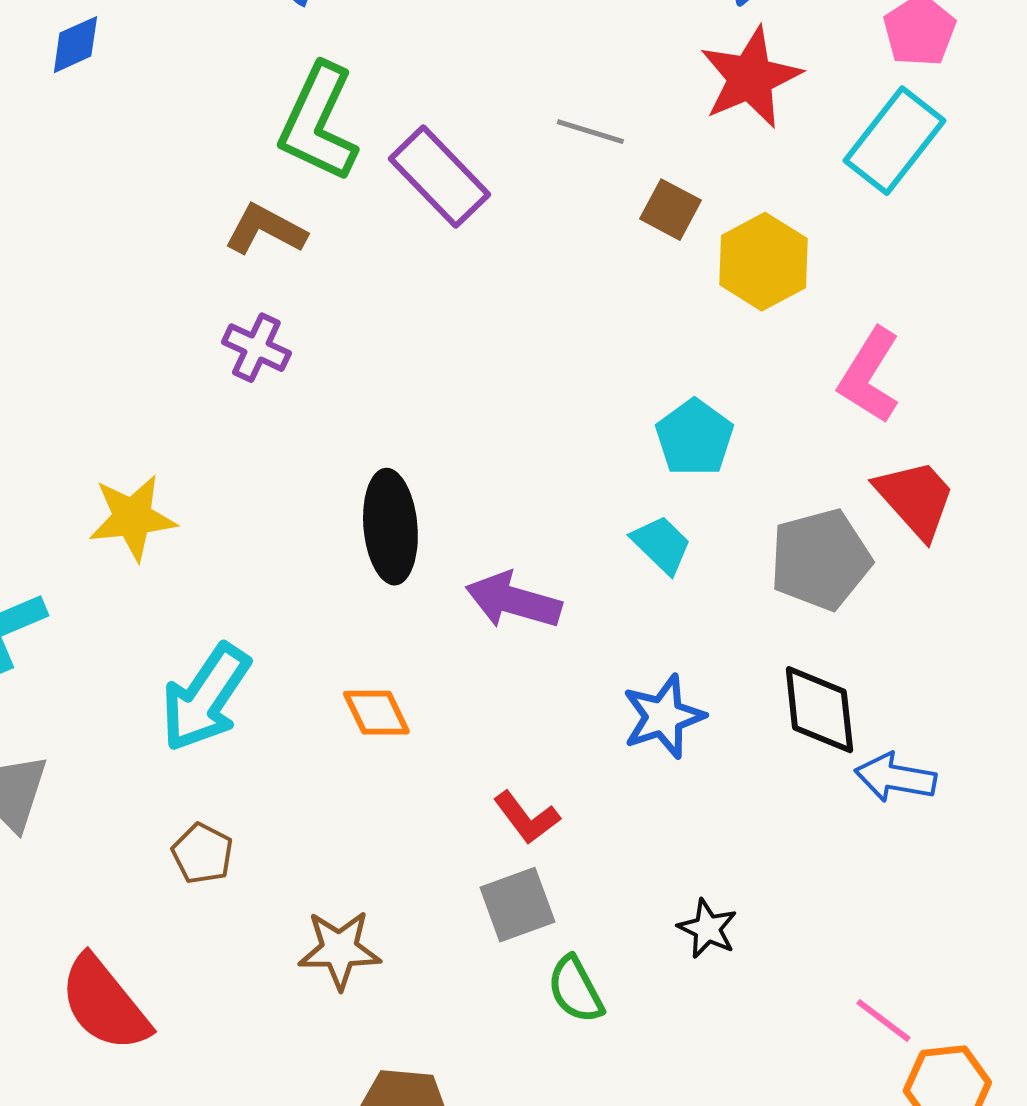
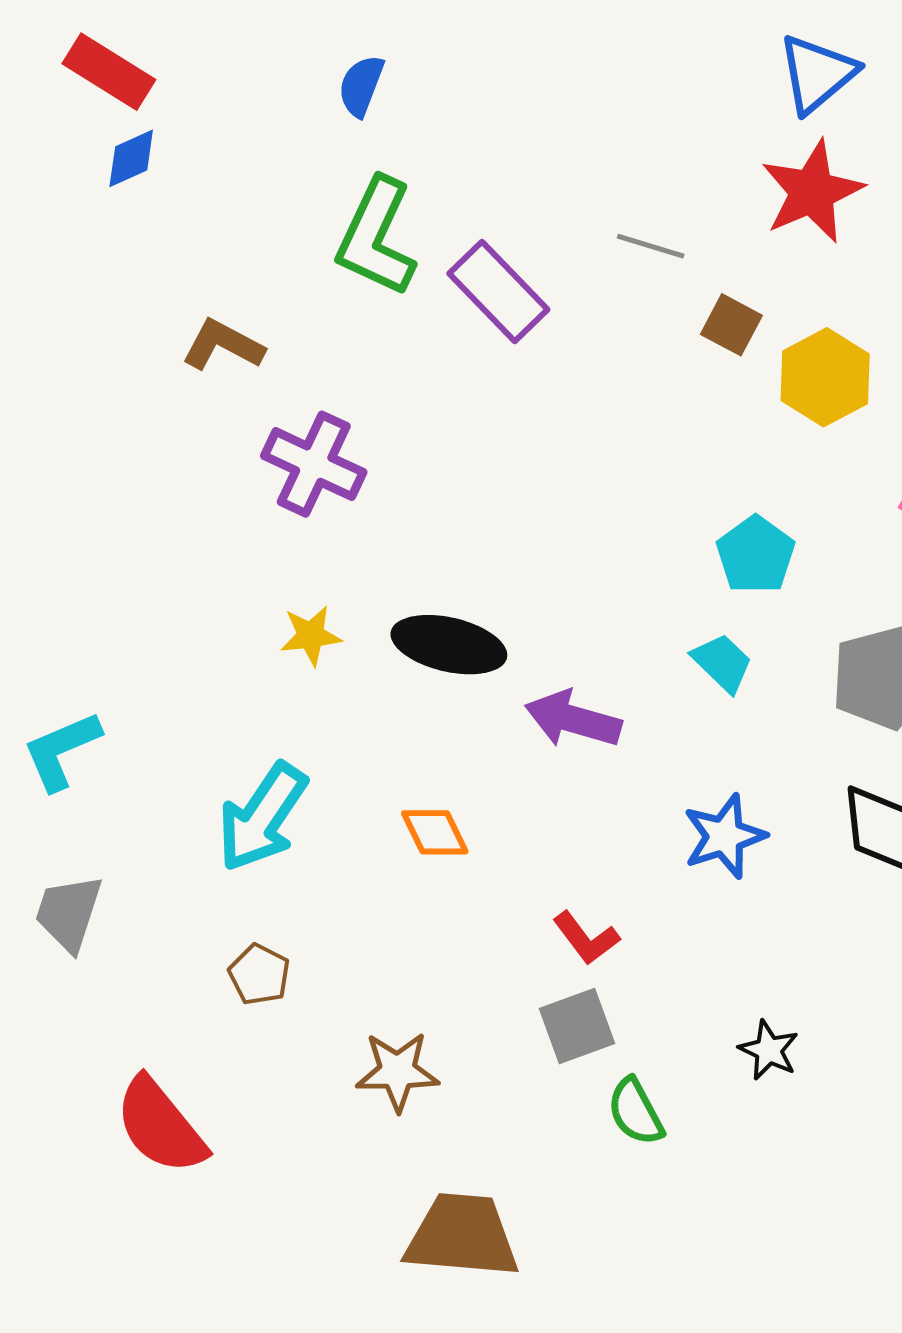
brown L-shape: (265, 230) -> (223, 345), moved
purple cross: (256, 348) -> (314, 464), size x1.5
yellow star: (132, 518) -> (311, 636), moved, size x0.7
black ellipse: (390, 527) -> (449, 645), turned -72

